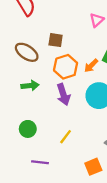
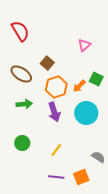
brown square: (56, 40) -> (47, 63), turned 32
purple line: (40, 162) -> (56, 177), moved

